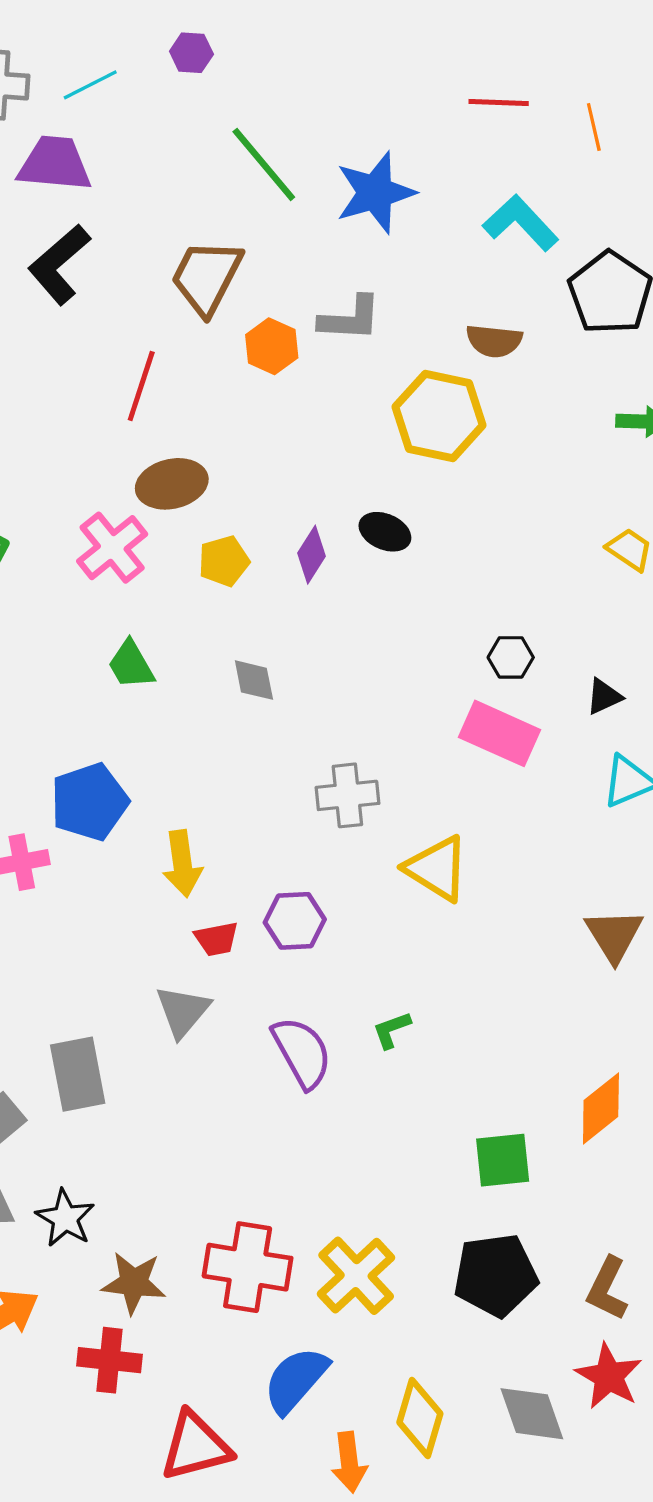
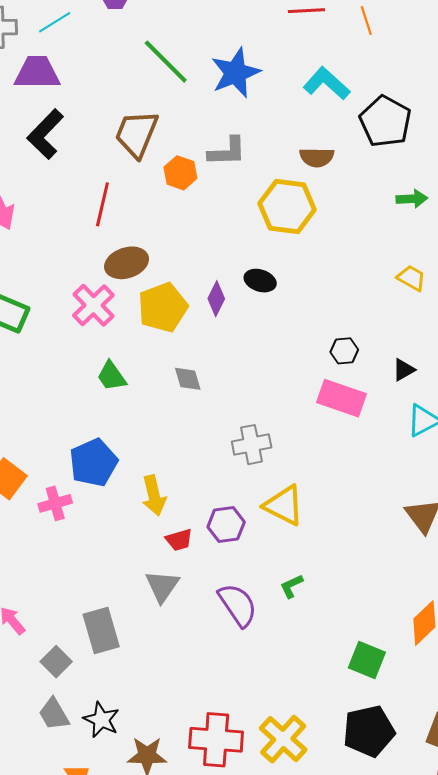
yellow pentagon: (224, 561) -> (163, 307), size x1.6
yellow triangle: (437, 868) -> (284, 505), moved
green square: (503, 1160) -> (367, 660), turned 33

